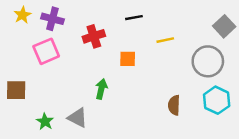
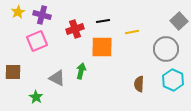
black line: (134, 18) -> (103, 21), moved
orange square: (128, 59) -> (102, 47), size x1.6
gray triangle: (78, 118) -> (57, 78), moved

